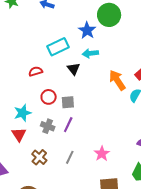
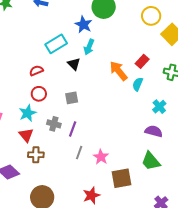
cyan arrow: (90, 53) -> (89, 47), turned -56
red circle: (49, 97) -> (39, 94), moved
purple line: (68, 125) -> (73, 129), moved
pink star: (102, 154) -> (101, 157), moved
brown cross: (39, 157) -> (36, 155), moved, turned -35

